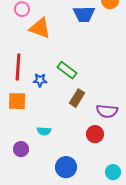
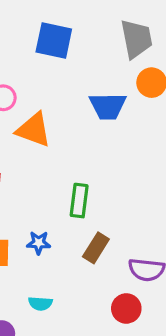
green rectangle: (67, 70) -> (79, 201), turned 60
blue star: (40, 80) -> (39, 243), moved

